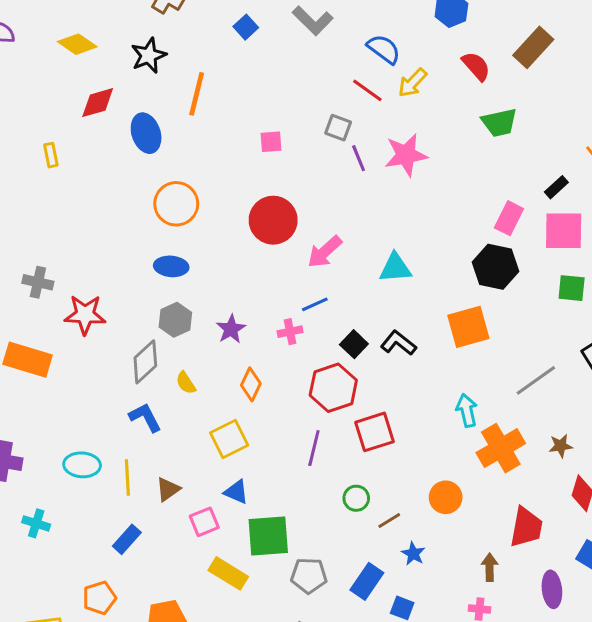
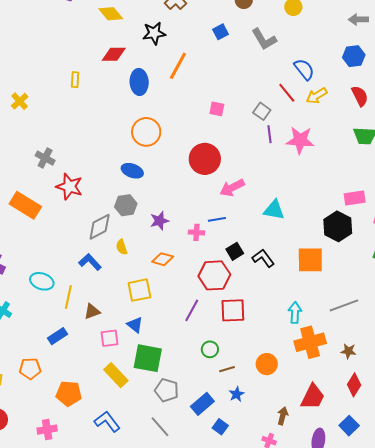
pink rectangle: (509, 218) -> (355, 198), turned 40
orange diamond: (251, 384) -> (163, 259), turned 65
blue L-shape: (145, 417) -> (90, 262), turned -30

